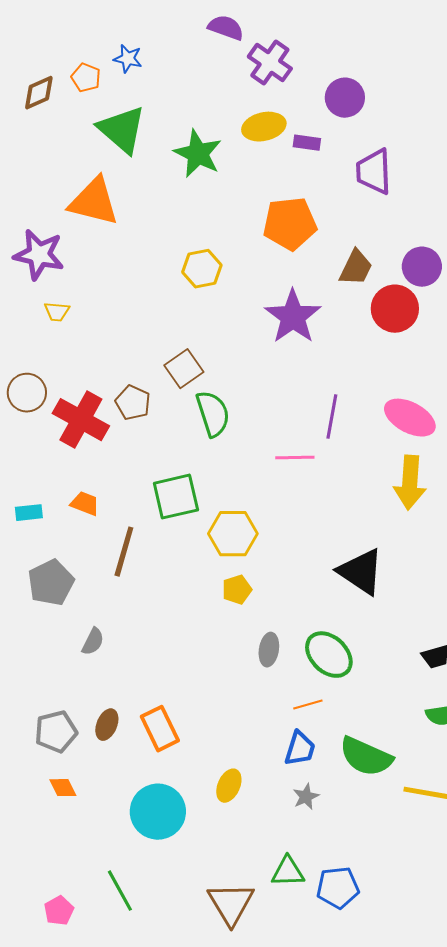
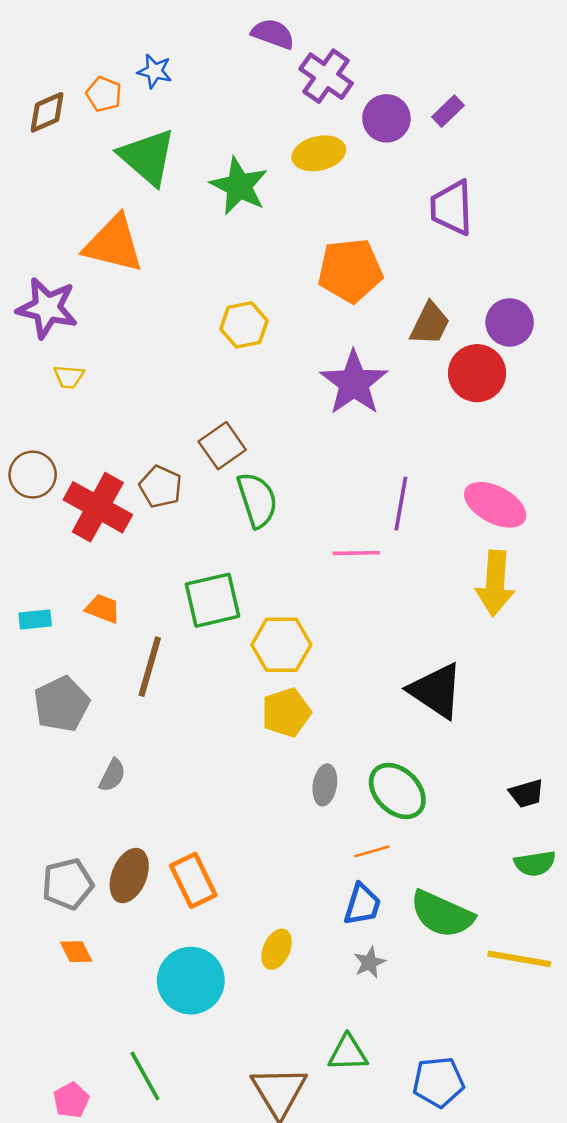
purple circle: (345, 98) -> (386, 118), moved
purple rectangle: (307, 143) -> (448, 111), moved, turned -52
yellow pentagon: (237, 590) -> (286, 712), size x1.4
brown ellipse: (107, 725) -> (129, 876), size x1.4
blue pentagon: (338, 888) -> (438, 1082), moved

